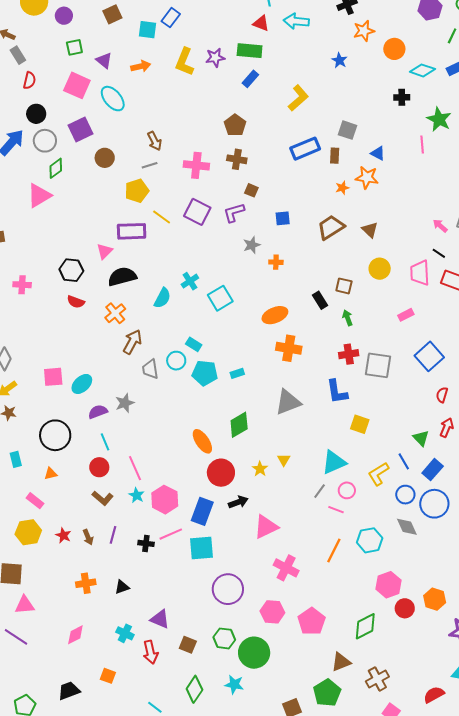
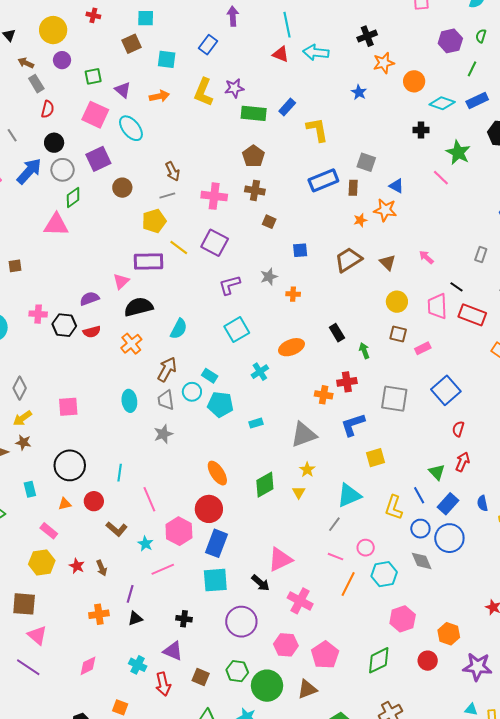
purple circle: (64, 16) -> (62, 60), moved
blue rectangle: (171, 18) -> (208, 45), moved
green rectangle: (250, 51) -> (254, 113), moved
blue rectangle: (250, 79) -> (287, 107), moved
yellow L-shape: (298, 98) -> (317, 130), turned -60
pink line: (422, 145) -> (441, 178), turned -42
pink triangle: (39, 196) -> (56, 225), turned 32
purple L-shape: (234, 213) -> (230, 285), moved
pink arrow: (440, 226) -> (426, 257), moved
black hexagon: (71, 270) -> (64, 325), moved
cyan cross: (190, 281) -> (260, 372), moved
brown square: (344, 286) -> (398, 334), moved
red semicircle: (76, 302) -> (92, 332), turned -36
brown arrow: (132, 342) -> (167, 369), moved
orange cross: (289, 348) -> (324, 395), moved, size x0.7
red cross: (349, 354) -> (347, 382), moved
cyan rectangle: (237, 373) -> (256, 423), moved
cyan ellipse: (82, 384) -> (129, 401), moved, turned -55
blue L-shape: (337, 392) -> (353, 425), turned 80
gray star: (125, 403) -> (163, 434), moved
purple semicircle: (98, 412) -> (89, 299), moved
yellow square: (360, 424) -> (375, 458), turned -36
green diamond: (239, 425) -> (265, 485), moved
cyan line: (105, 442) -> (120, 473), turned 30
red circle: (99, 467) -> (94, 501), moved
yellow star: (260, 469) -> (307, 470), moved
red circle: (221, 473) -> (209, 509), moved
yellow L-shape: (378, 474) -> (394, 507), turned -40
pink circle: (347, 490) -> (366, 548), moved
cyan star: (137, 495) -> (145, 544), moved
black arrow: (238, 502) -> (261, 583), moved, turned 60
pink line: (336, 510) -> (336, 557), moved
pink line: (171, 534) -> (163, 569), moved
purple line: (113, 535) -> (130, 594), moved
black cross: (146, 543) -> (184, 619), moved
pink triangle: (25, 605) -> (37, 635), turned 45
red circle: (405, 608) -> (428, 661), moved
brown triangle: (341, 662) -> (307, 689), moved

